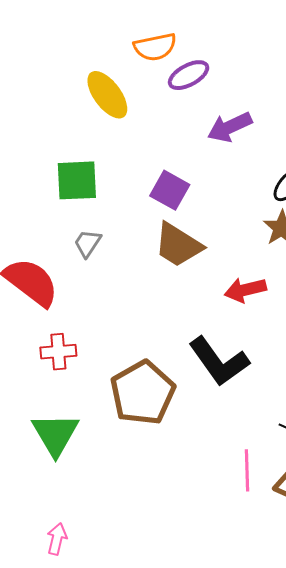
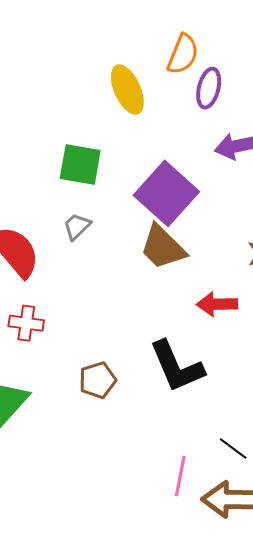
orange semicircle: (155, 47) -> (183, 54), turned -69
purple ellipse: (189, 75) -> (209, 88), turned -60
purple square: (170, 190) -> (166, 193), size x1.6
brown pentagon: (143, 393) -> (98, 380), size x0.6

